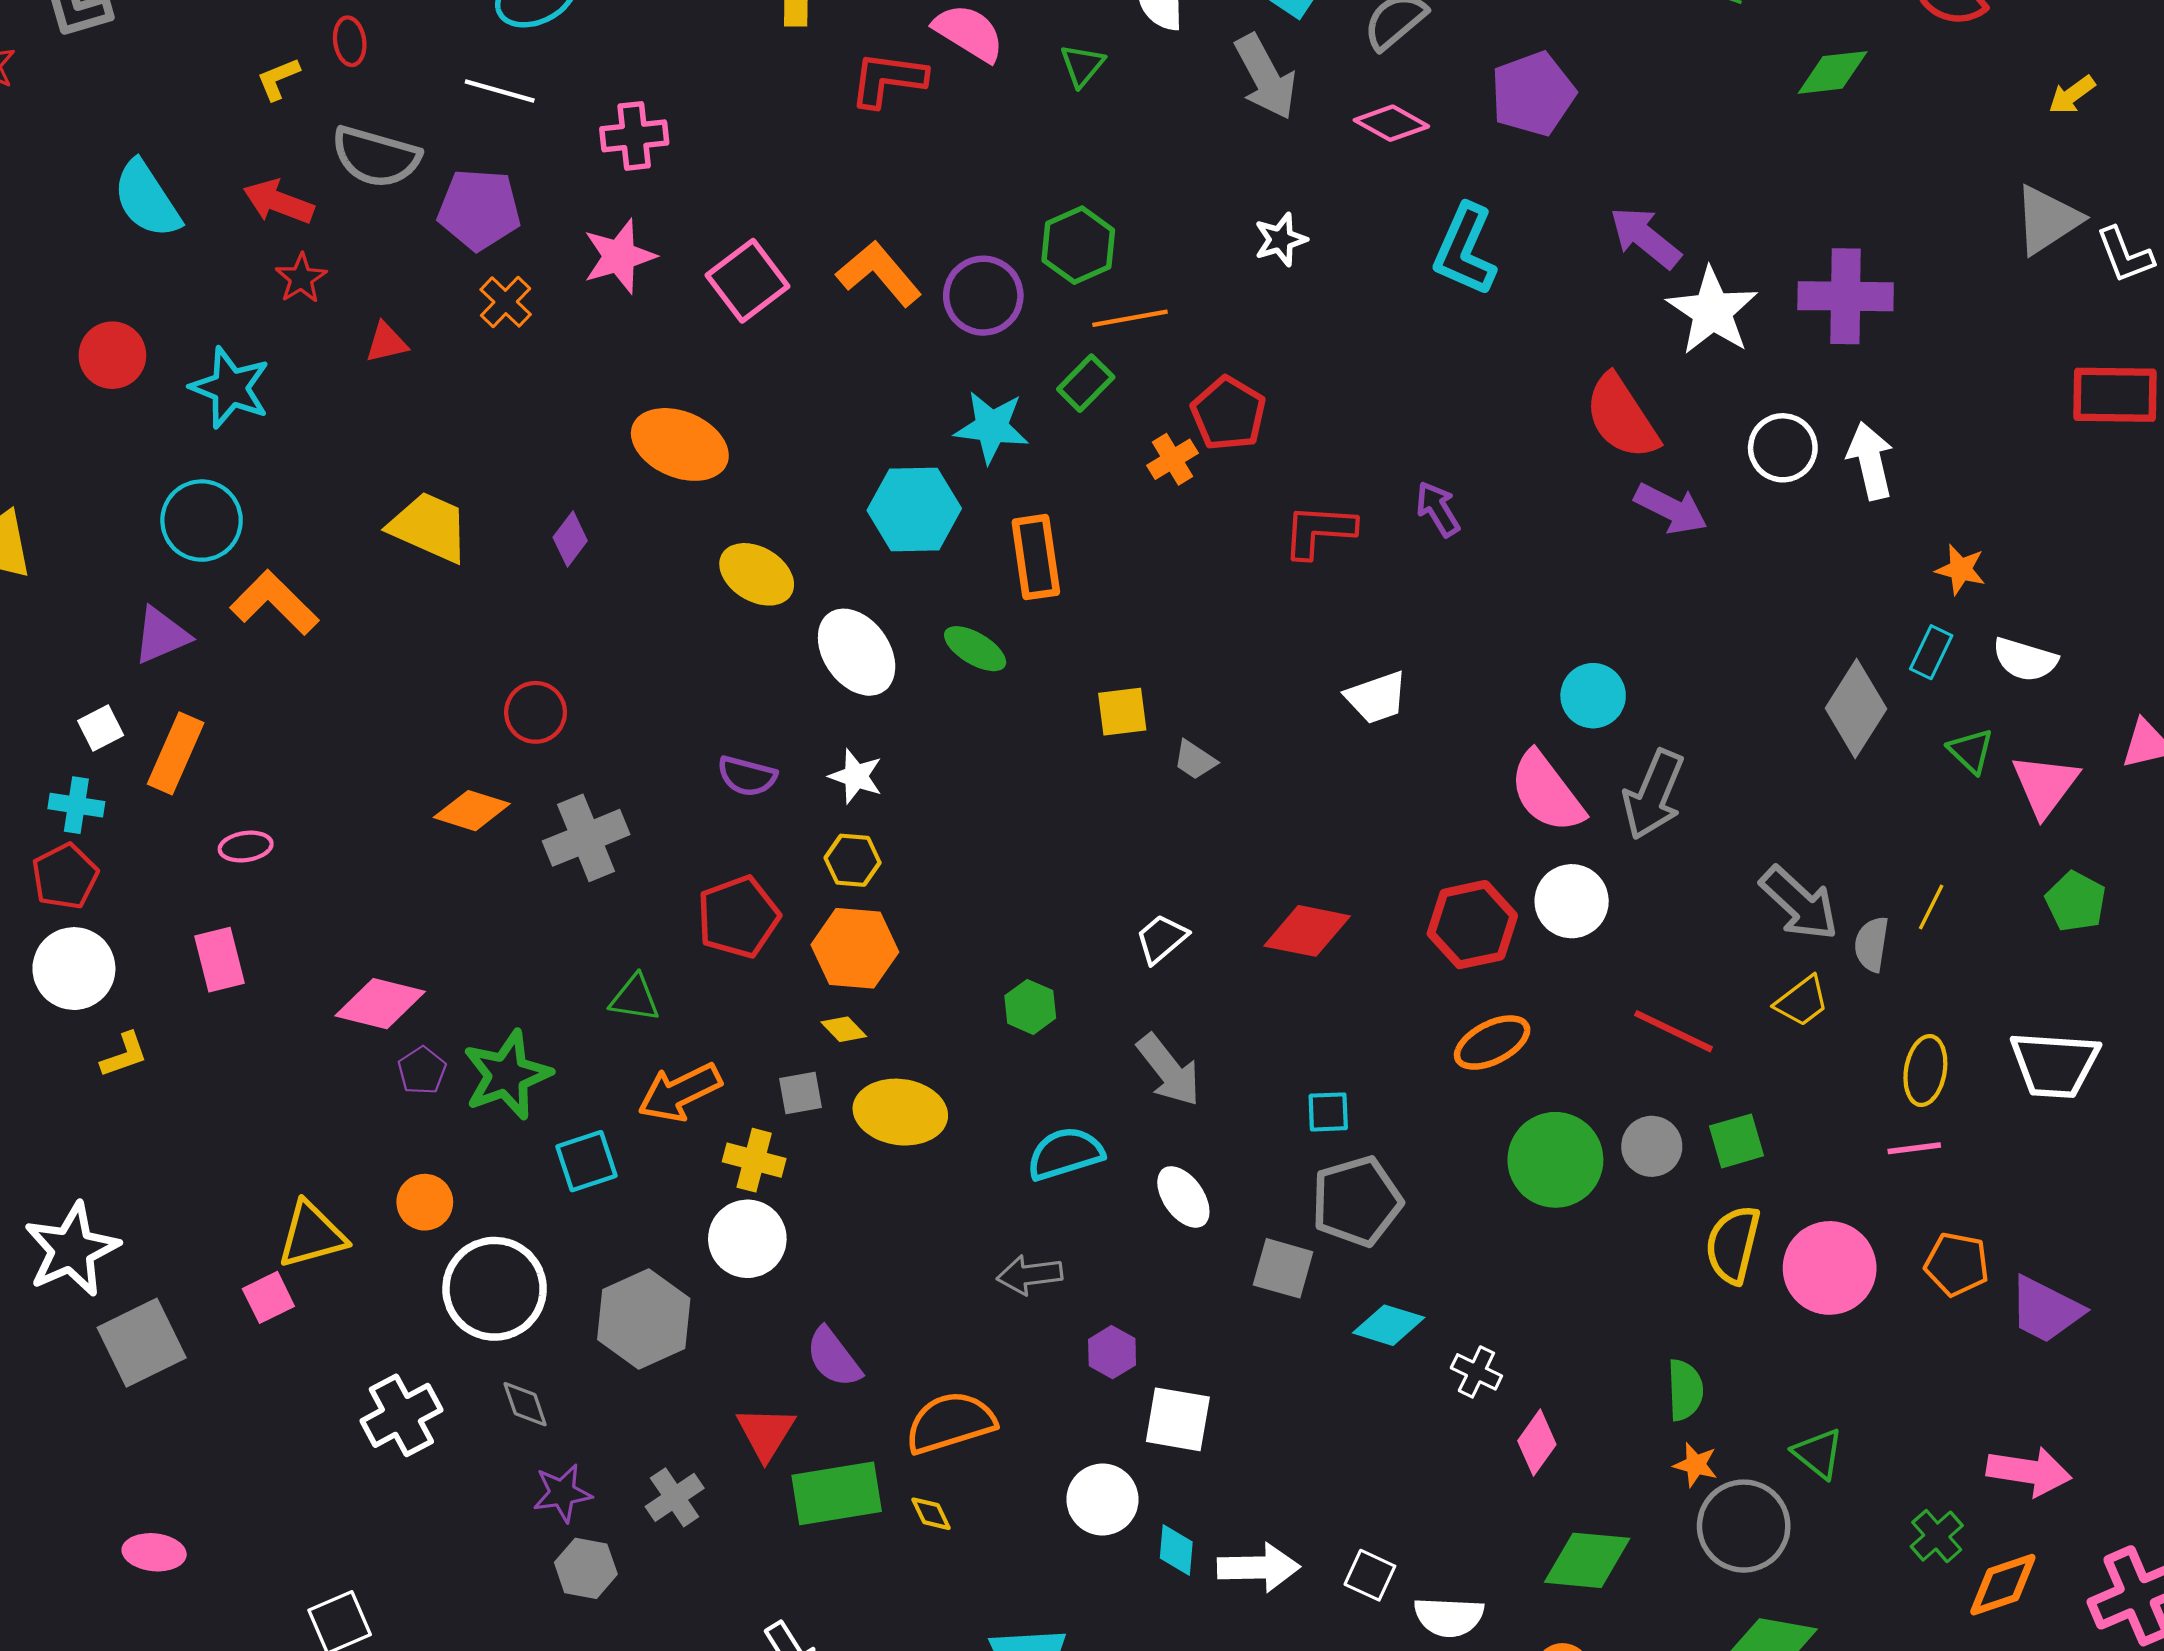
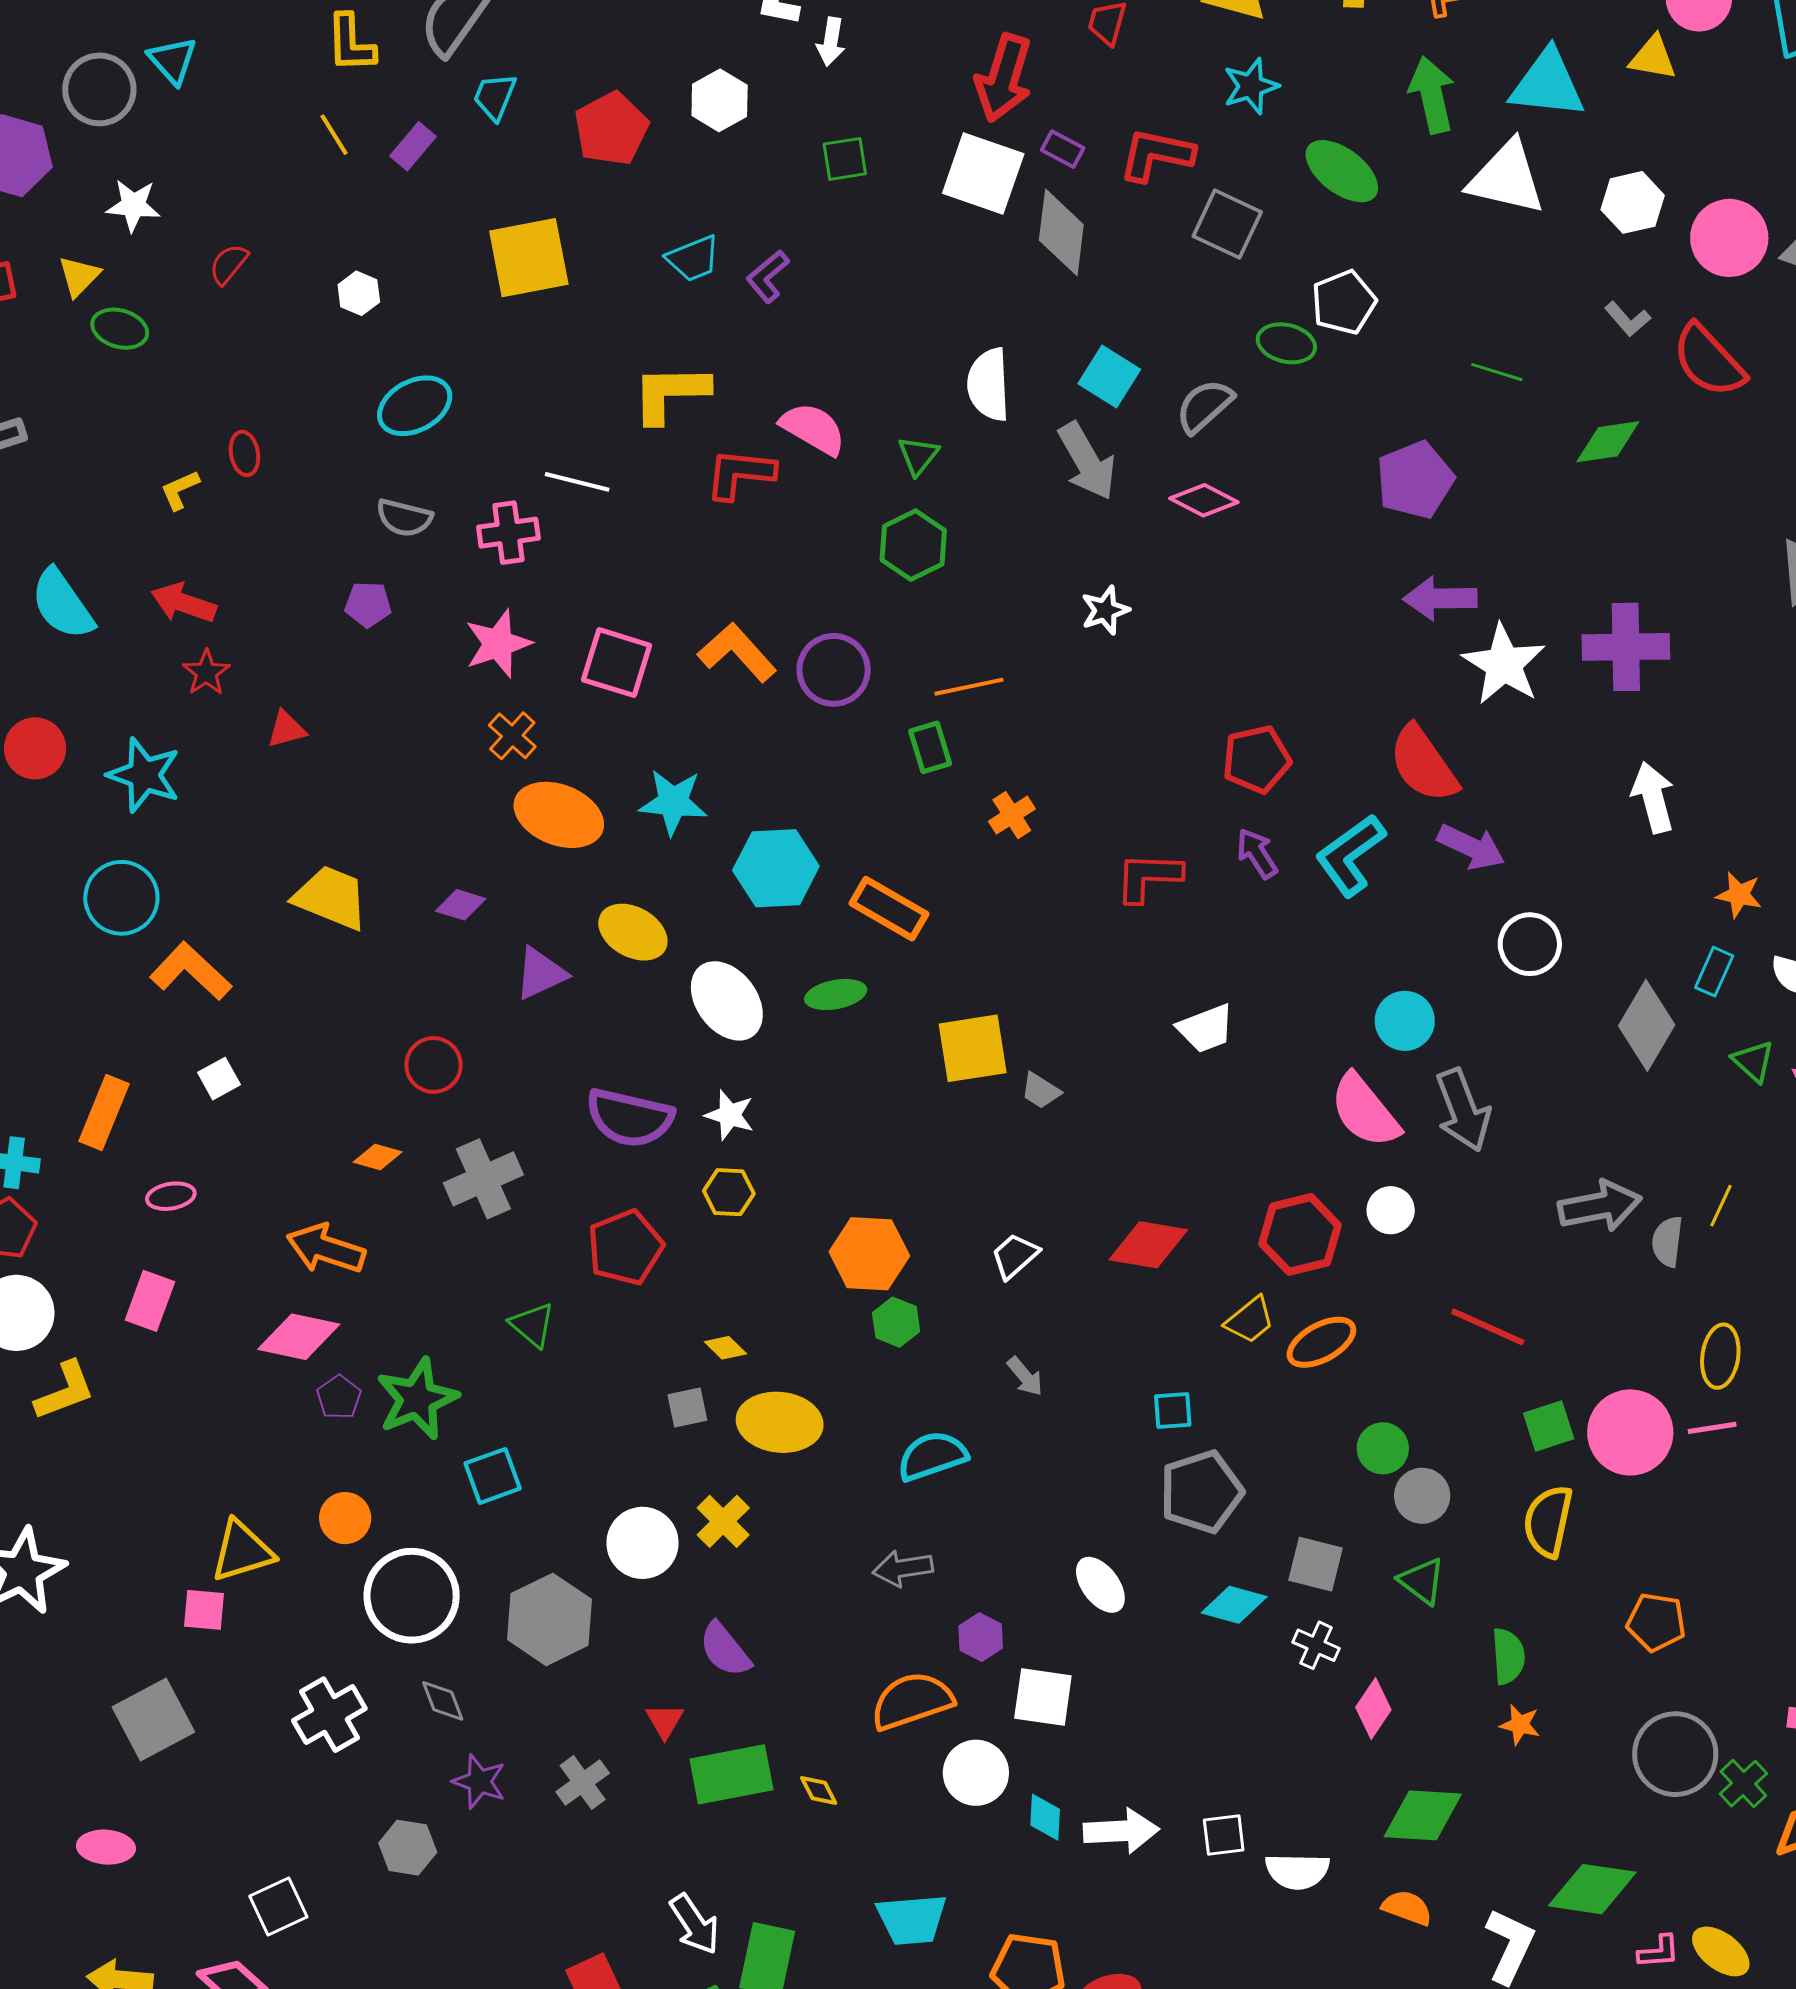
white line: (500, 91) -> (577, 482), moved
purple pentagon: (1533, 94) -> (1415, 480), moved
gray semicircle: (376, 157) -> (404, 518), moved, size x0.7
purple pentagon: (479, 209) -> (368, 604), size x0.6
purple arrow: (1645, 238) -> (1440, 598), turned -38
green hexagon: (1078, 245) -> (913, 545), moved
cyan L-shape: (1465, 250) -> (1350, 855), moved, turned 32
pink square: (748, 281) -> (617, 663), turned -34
orange cross: (506, 302) -> (512, 736), moved
green rectangle: (1086, 383) -> (930, 747), turned -60
red pentagon: (1228, 414) -> (1257, 759), moved, turned 30
cyan star: (992, 427) -> (673, 802), moved
white circle: (1783, 448) -> (1530, 944), moved
purple diamond: (570, 539) -> (461, 905), turned 72
orange rectangle: (1036, 557) -> (889, 909), turned -50
purple triangle: (161, 635) -> (541, 973), moved
green ellipse: (975, 649) -> (836, 994), turned -40
yellow square: (1122, 712) -> (973, 1048), size x1.5
white square: (101, 728) -> (219, 1079), moved
purple semicircle: (747, 776) -> (630, 1118), size x1.6
gray arrow: (1654, 795) -> (1463, 1110), turned -42
orange diamond: (472, 811) -> (378, 1157), size x0.7
white circle: (1572, 901) -> (1391, 1210), size x0.7
gray arrow: (1799, 903) -> (1600, 1206), turned -52
orange hexagon: (855, 948) -> (869, 1254), moved
pink rectangle: (219, 960) -> (150, 1301), turned 36
green triangle: (635, 998) -> (532, 1325), turned 33
yellow trapezoid: (1802, 1001) -> (1250, 1320), moved
yellow L-shape: (124, 1055) -> (65, 1391), size x1.4
gray arrow: (1169, 1070) -> (1025, 1376), size x0.6
orange arrow: (680, 1092) -> (326, 1249), moved, turned 46
gray circle: (1652, 1146) -> (1422, 1496), moved
yellow cross: (754, 1160) -> (723, 1521), moved, turned 32
green circle: (1555, 1160) -> (1383, 1448), size x0.6
white ellipse: (1183, 1197) -> (1100, 1585), moved
orange pentagon: (1957, 1264) -> (1656, 1622), moved
gray square: (1283, 1268) -> (1316, 1564), moved
pink circle: (1830, 1268) -> (1630, 1432), moved
pink square: (268, 1297) -> (204, 1610), turned 33
gray square: (142, 1343) -> (153, 1720), moved
orange semicircle: (950, 1423) -> (912, 1701), moved
red triangle: (766, 1433) -> (665, 1721), size x0.7
green triangle: (1818, 1453) -> (1422, 1581), moved
purple star: (562, 1493) -> (479, 1782), turned 30
gray circle: (1744, 1526) -> (1675, 1754), moved
gray hexagon: (586, 1568) -> (408, 1848), moved
white square: (1370, 1575) -> (1224, 1835), turned -30

